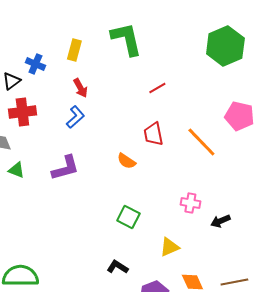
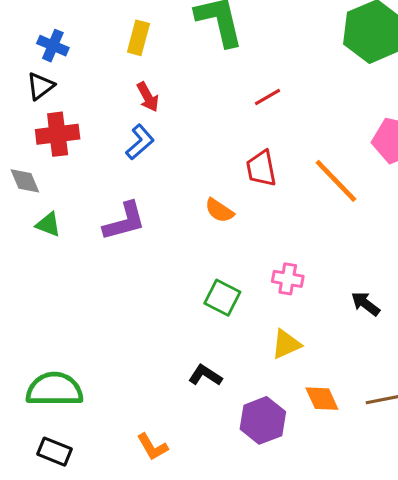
blue cross: (35, 64) -> (53, 46), moved
pink cross: (190, 203) -> (288, 279), moved
black arrow: (220, 221) -> (365, 304), turned 60

